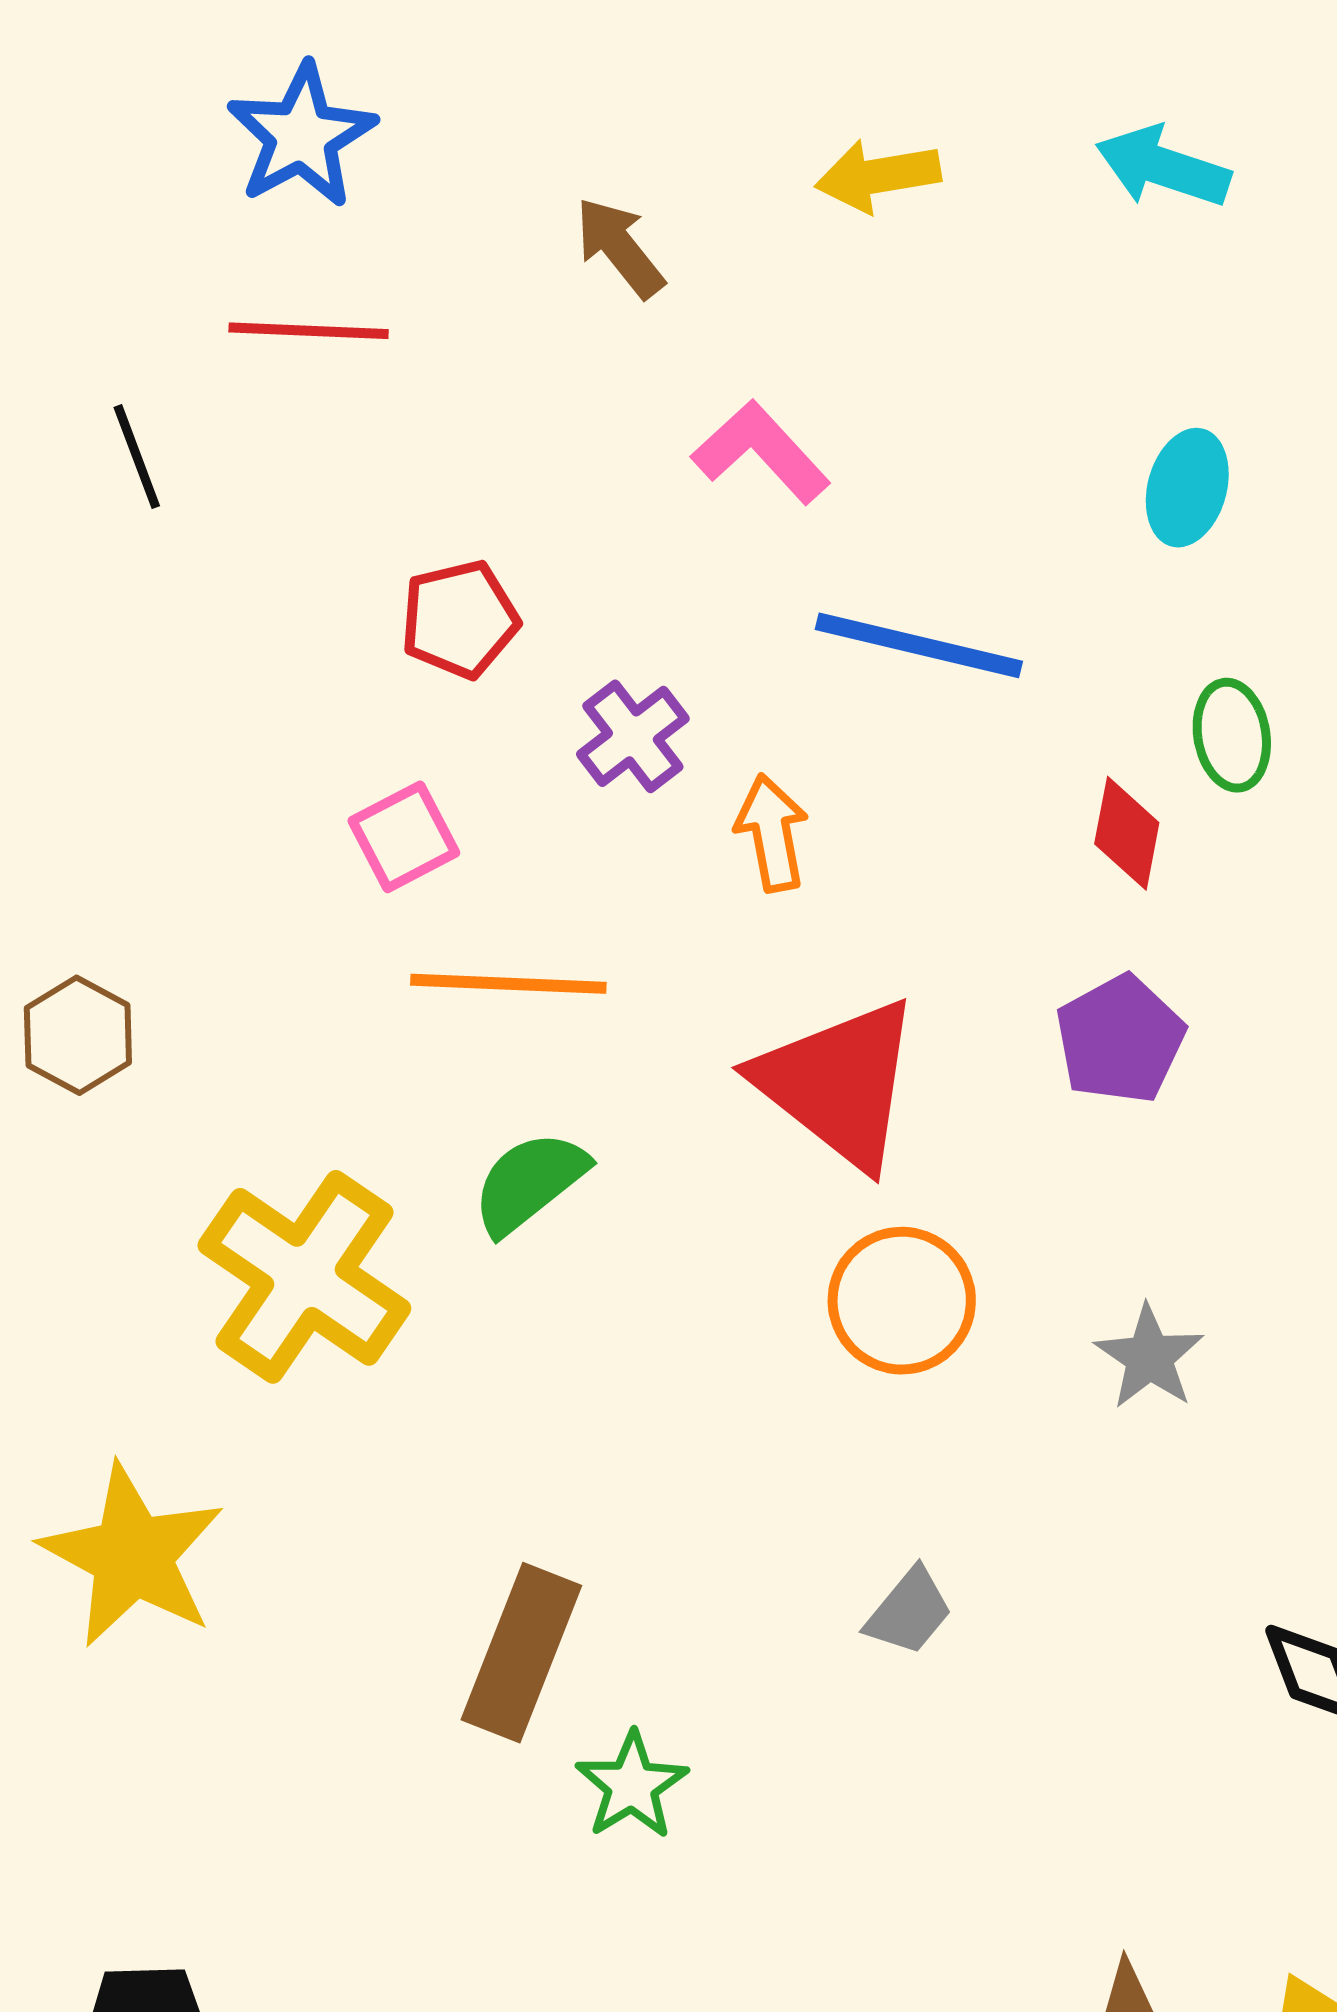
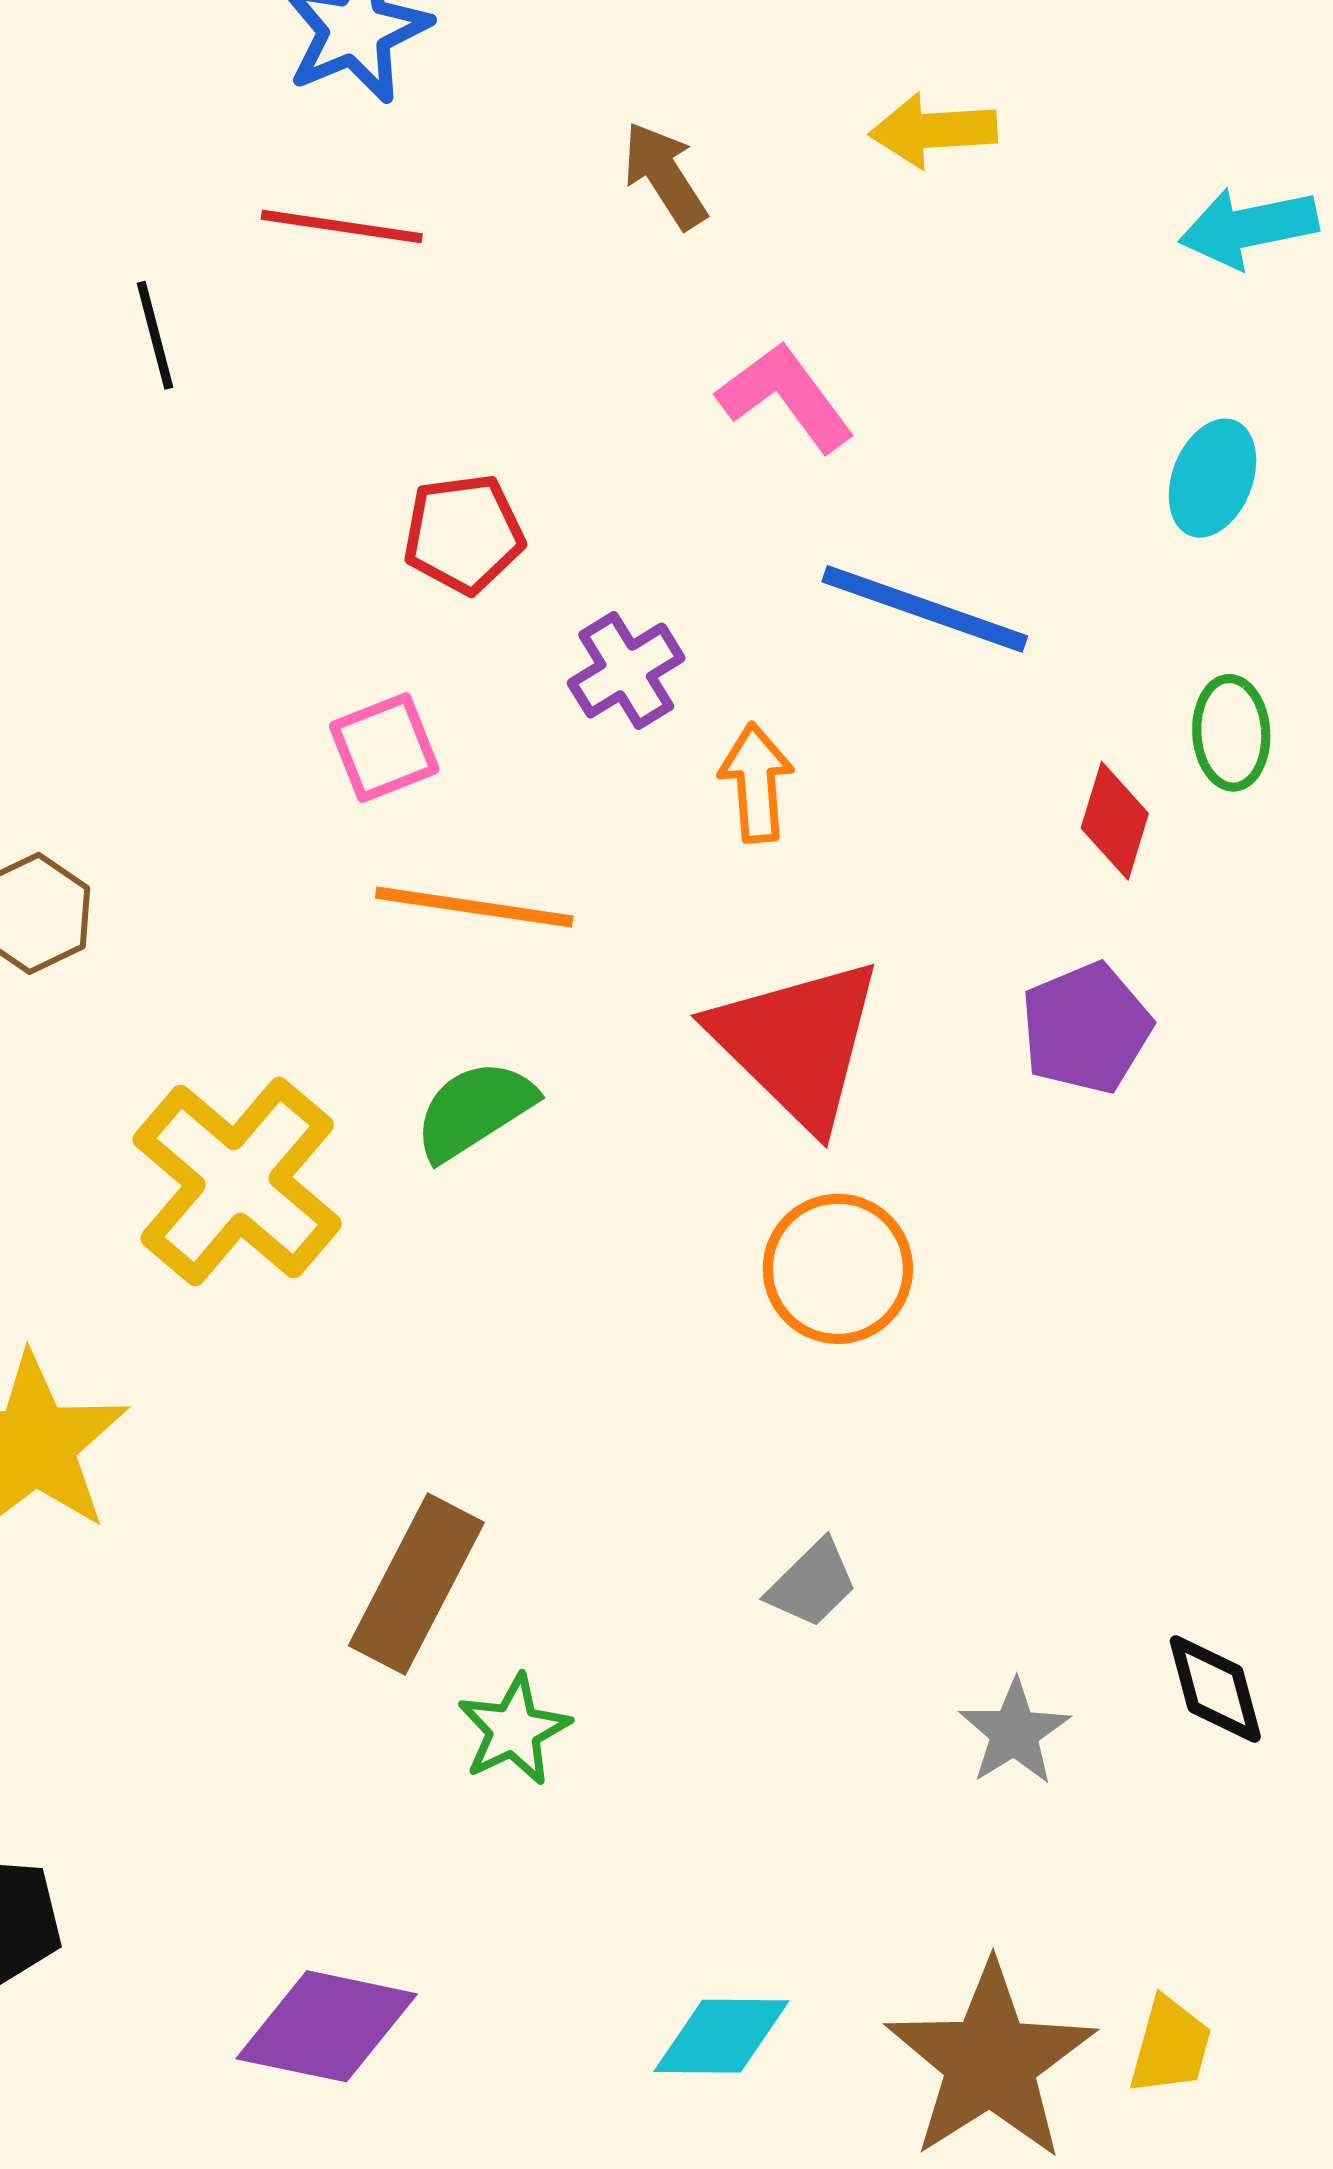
cyan arrow: (1163, 167) -> (1248, 227), moved, turned -36
gray star: (1149, 1357) -> (1014, 1732), moved

